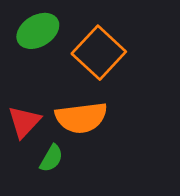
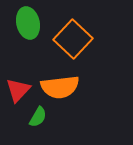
green ellipse: (38, 31) -> (28, 23), turned -72

